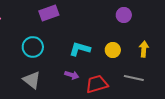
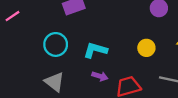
cyan L-shape: (80, 49) -> (95, 50), moved

